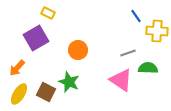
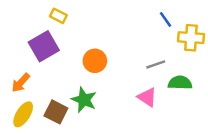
pink triangle: (121, 80) -> (147, 97), size x0.7

